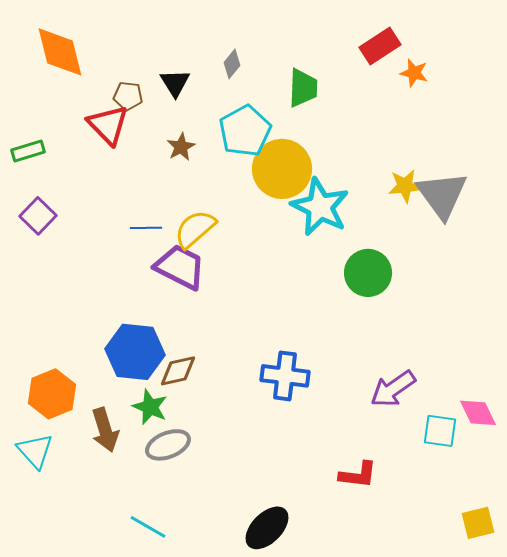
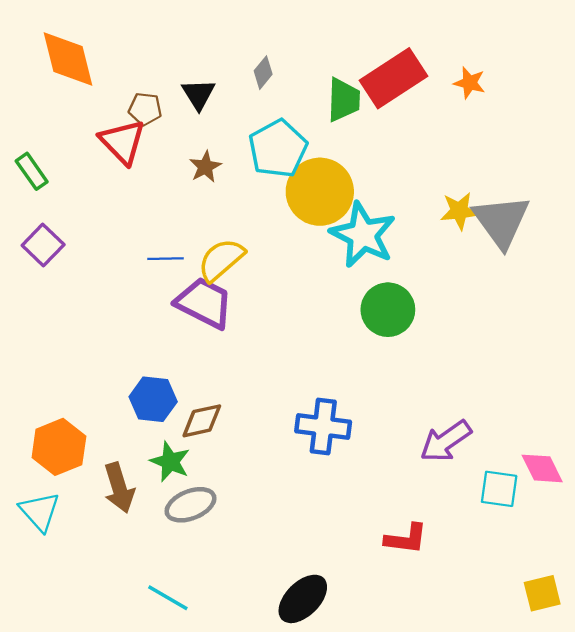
red rectangle: (380, 46) -> (394, 78), moved, size x1.4
green rectangle: (28, 151) -> (32, 171), turned 72
green circle: (368, 273) -> (388, 310), moved
blue hexagon: (135, 352) -> (153, 399), size x0.7

